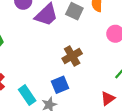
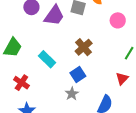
cyan rectangle: (27, 95) -> (47, 59), moved

